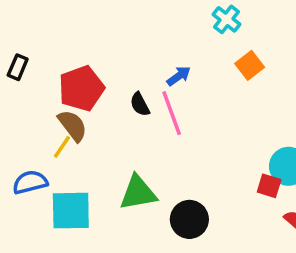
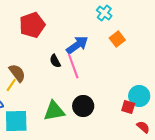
blue arrow: (179, 76) -> (77, 45), size x1.6
red pentagon: (81, 88) -> (32, 25), moved
black circle: (189, 219) -> (83, 106), moved

